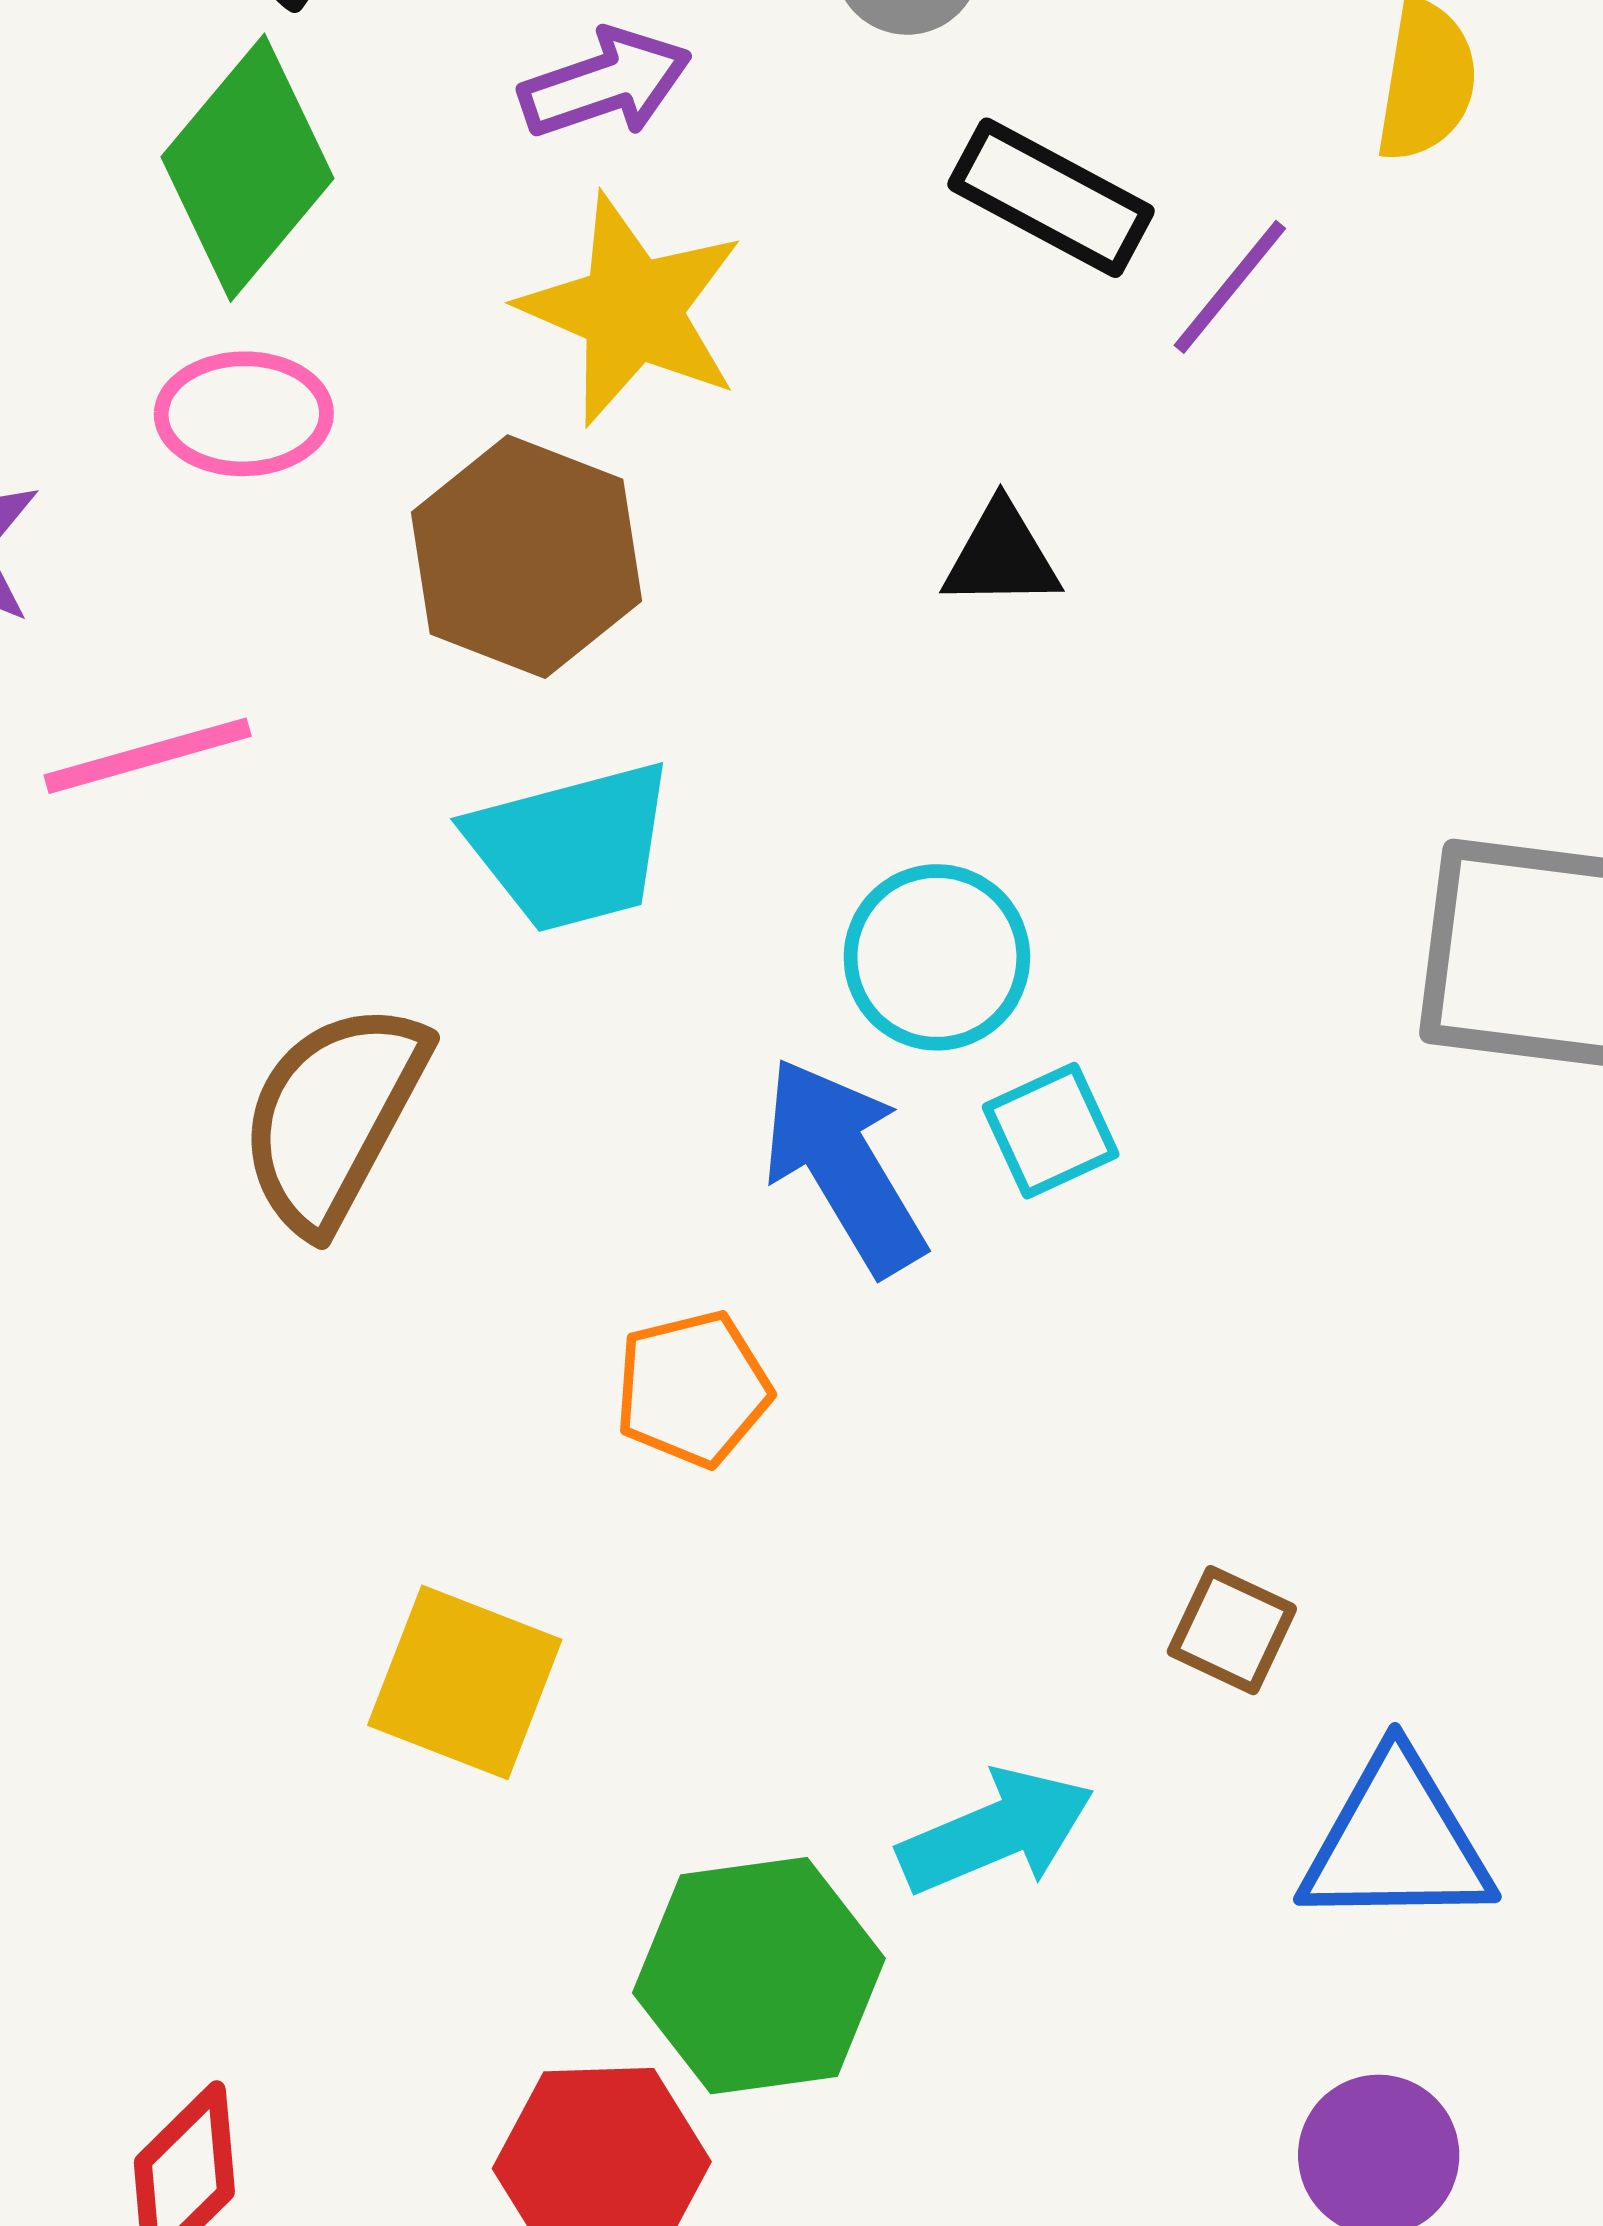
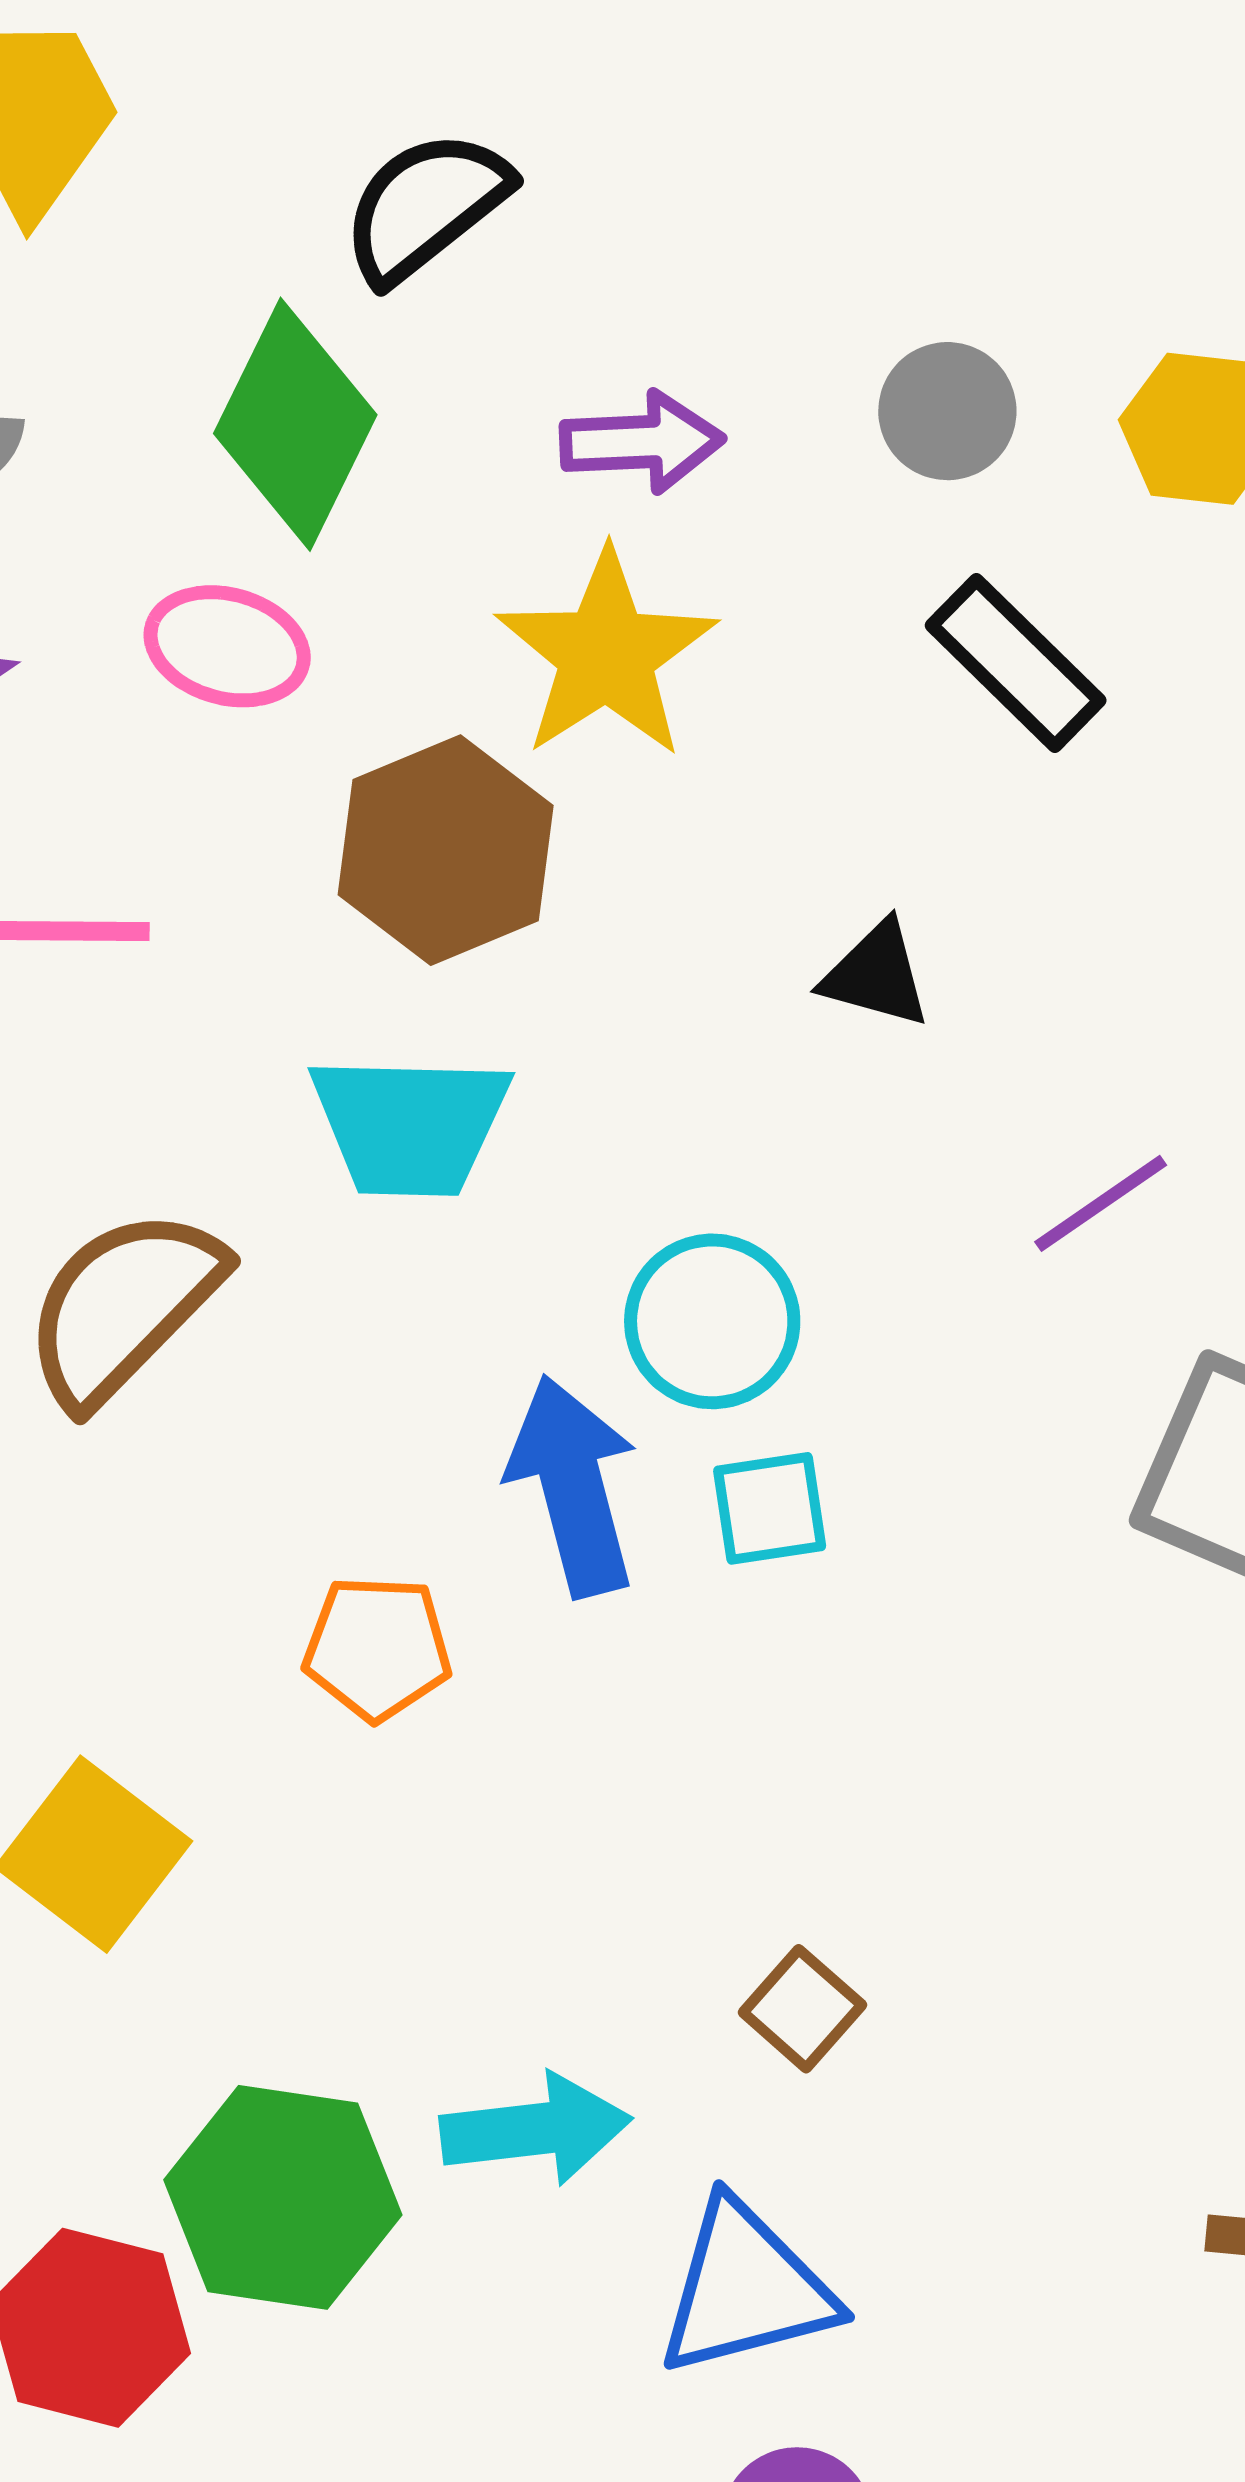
green diamond: (247, 168) -> (295, 424), turned -30
purple line: (1230, 287) -> (1101, 1203), moved
blue triangle: (1397, 1842) -> (746, 2289), moved, turned -30

